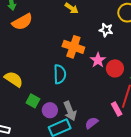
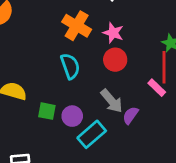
orange cross: (73, 47) -> (77, 26), turned 30
red circle: (115, 68) -> (115, 60), moved
gray arrow: (70, 111) -> (112, 101), moved

